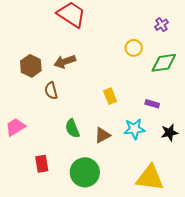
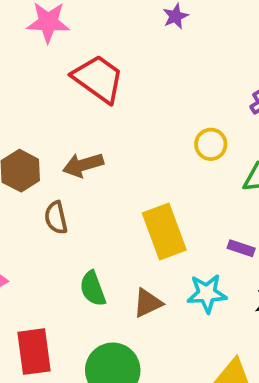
yellow rectangle: (110, 96) -> (164, 232), size x1.8
red rectangle: (42, 164) -> (34, 352), size x1.4

